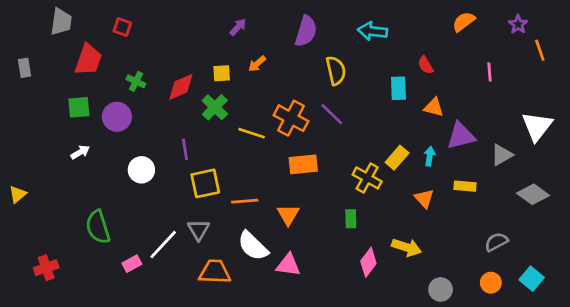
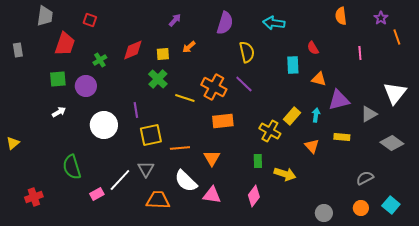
orange semicircle: (464, 22) -> (341, 16), turned -60
green cross: (136, 81) -> (100, 60), turned 32
red diamond: (181, 87) -> (133, 50), moved
white circle: (141, 170) -> (104, 125), size x1.4
yellow arrow: (407, 247) -> (285, 174), moved
pink diamond: (368, 262) -> (254, 196), moved

